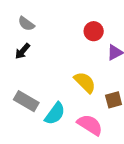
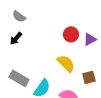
red circle: (94, 31) -> (71, 34), moved

